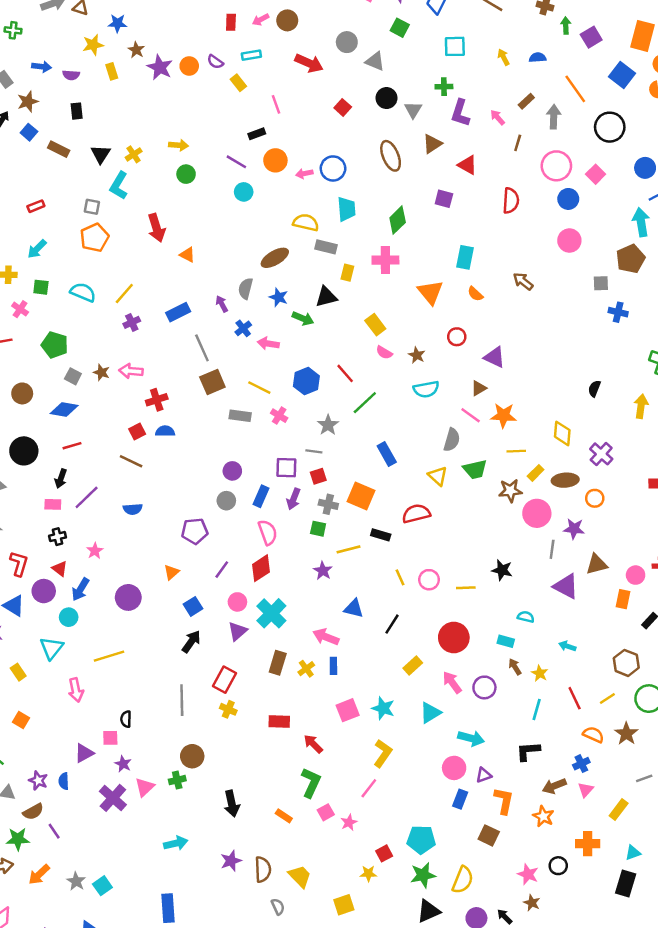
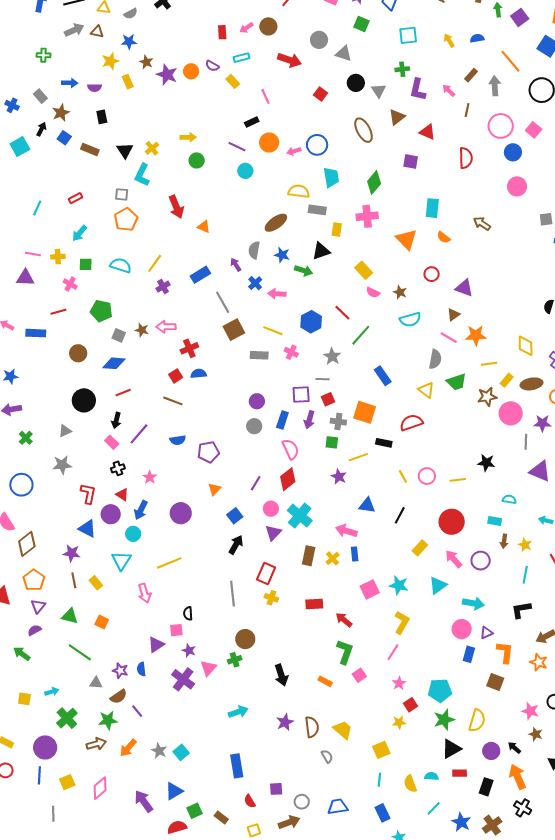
pink rectangle: (53, 504) -> (112, 442), turned 48
purple pentagon: (195, 531) -> (208, 452), moved
brown arrow: (515, 667) -> (504, 541), turned -136
pink star: (349, 822) -> (399, 683), moved

